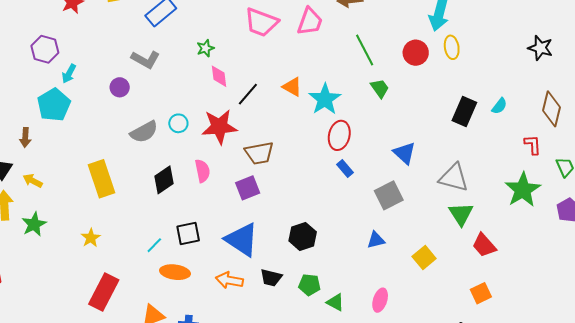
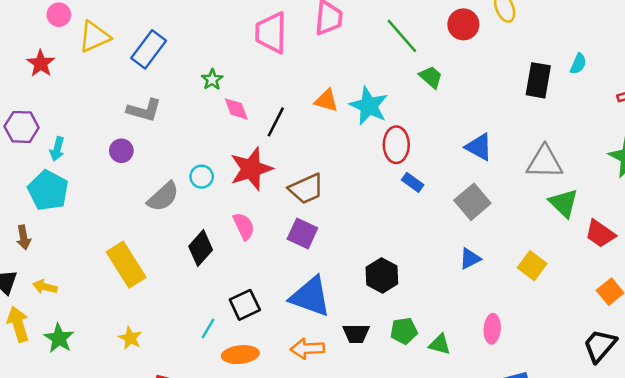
pink trapezoid: (261, 22) -> (271, 33), turned 84
purple square: (248, 188) -> (302, 233), turned -30

